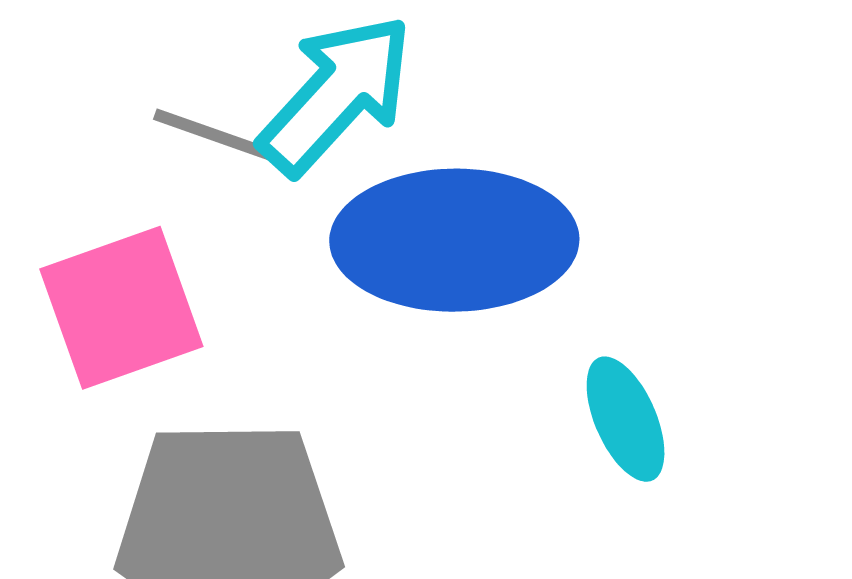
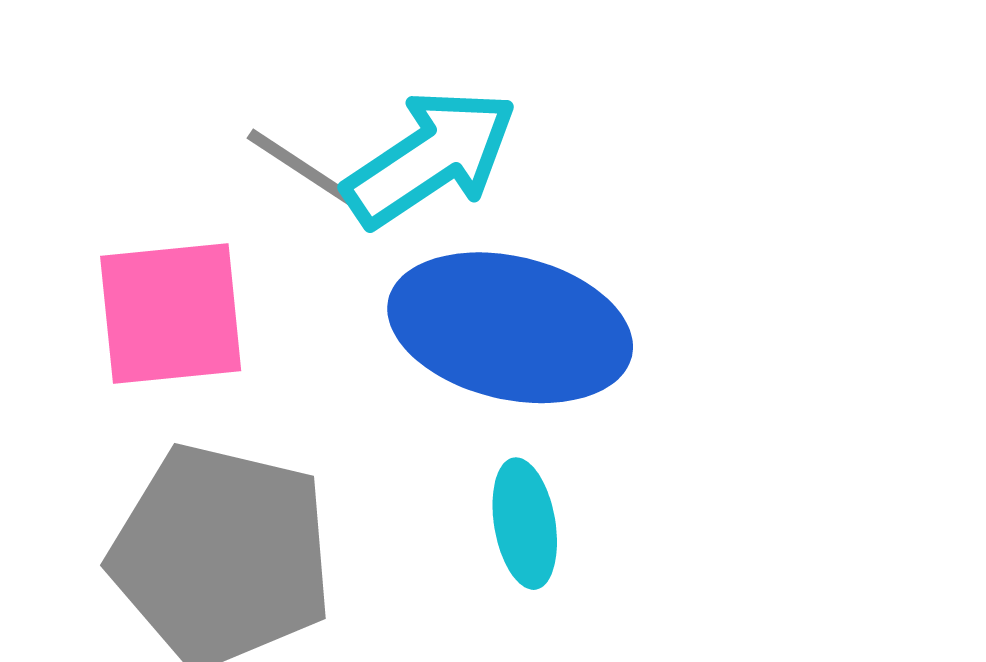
cyan ellipse: (626, 419) -> (525, 524), moved

